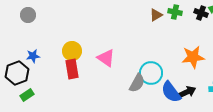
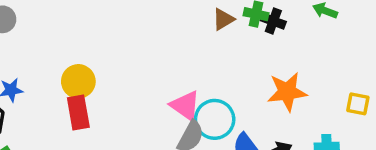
black cross: (201, 13) -> (273, 21), moved
pink triangle: (106, 58) -> (185, 106), moved

